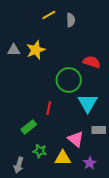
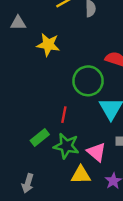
gray triangle: (14, 50) -> (18, 23), moved
yellow star: (36, 50) -> (48, 45), turned 30
green star: (40, 151) -> (66, 146), moved, size x1.5

